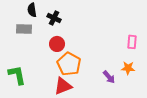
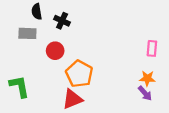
red circle: (57, 44) -> (55, 51), moved
purple arrow: (109, 77) -> (145, 93), moved

